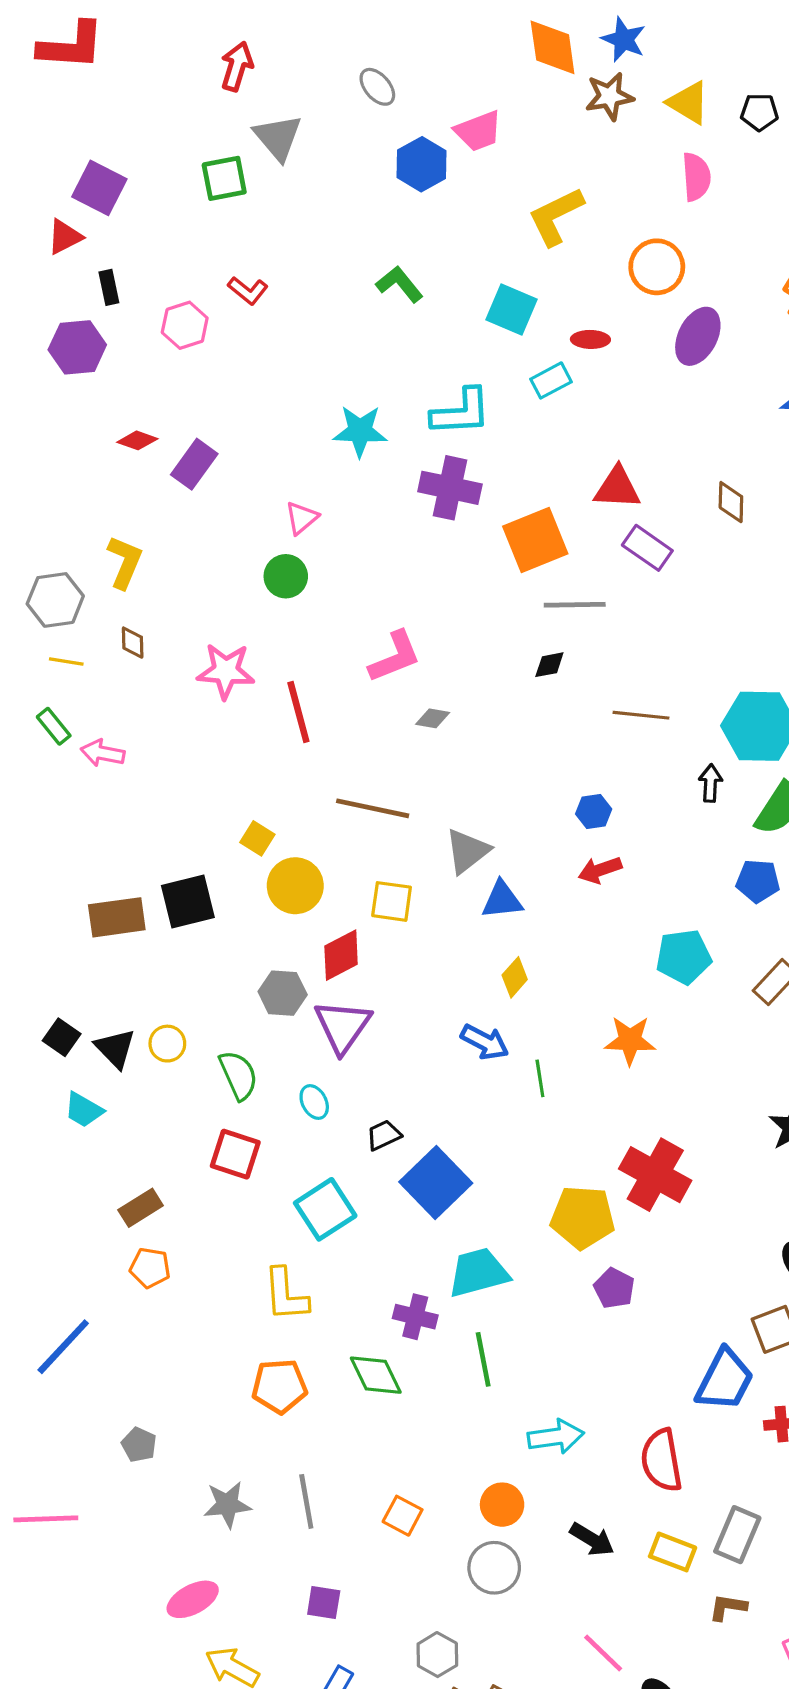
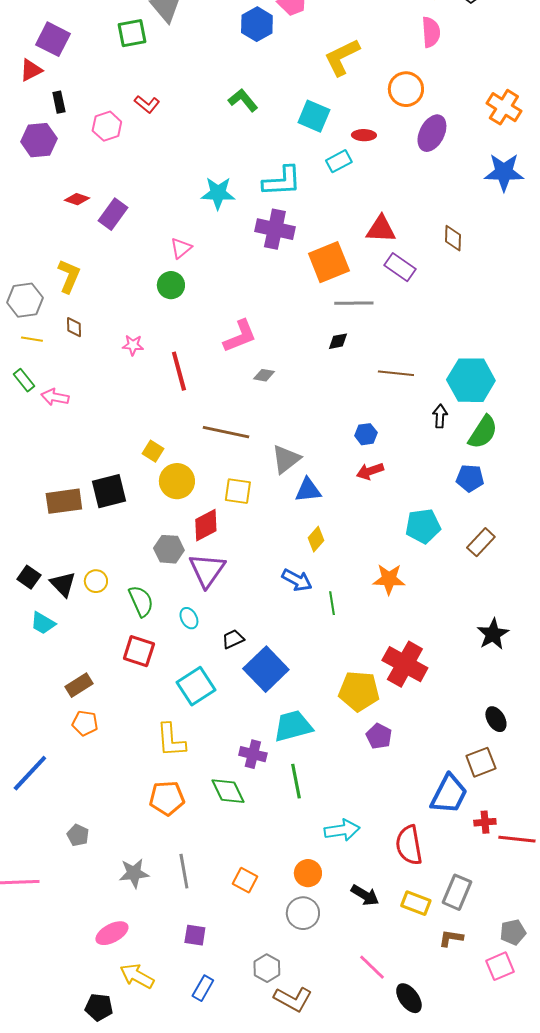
pink star: (226, 671) -> (133, 345), size x0.6

